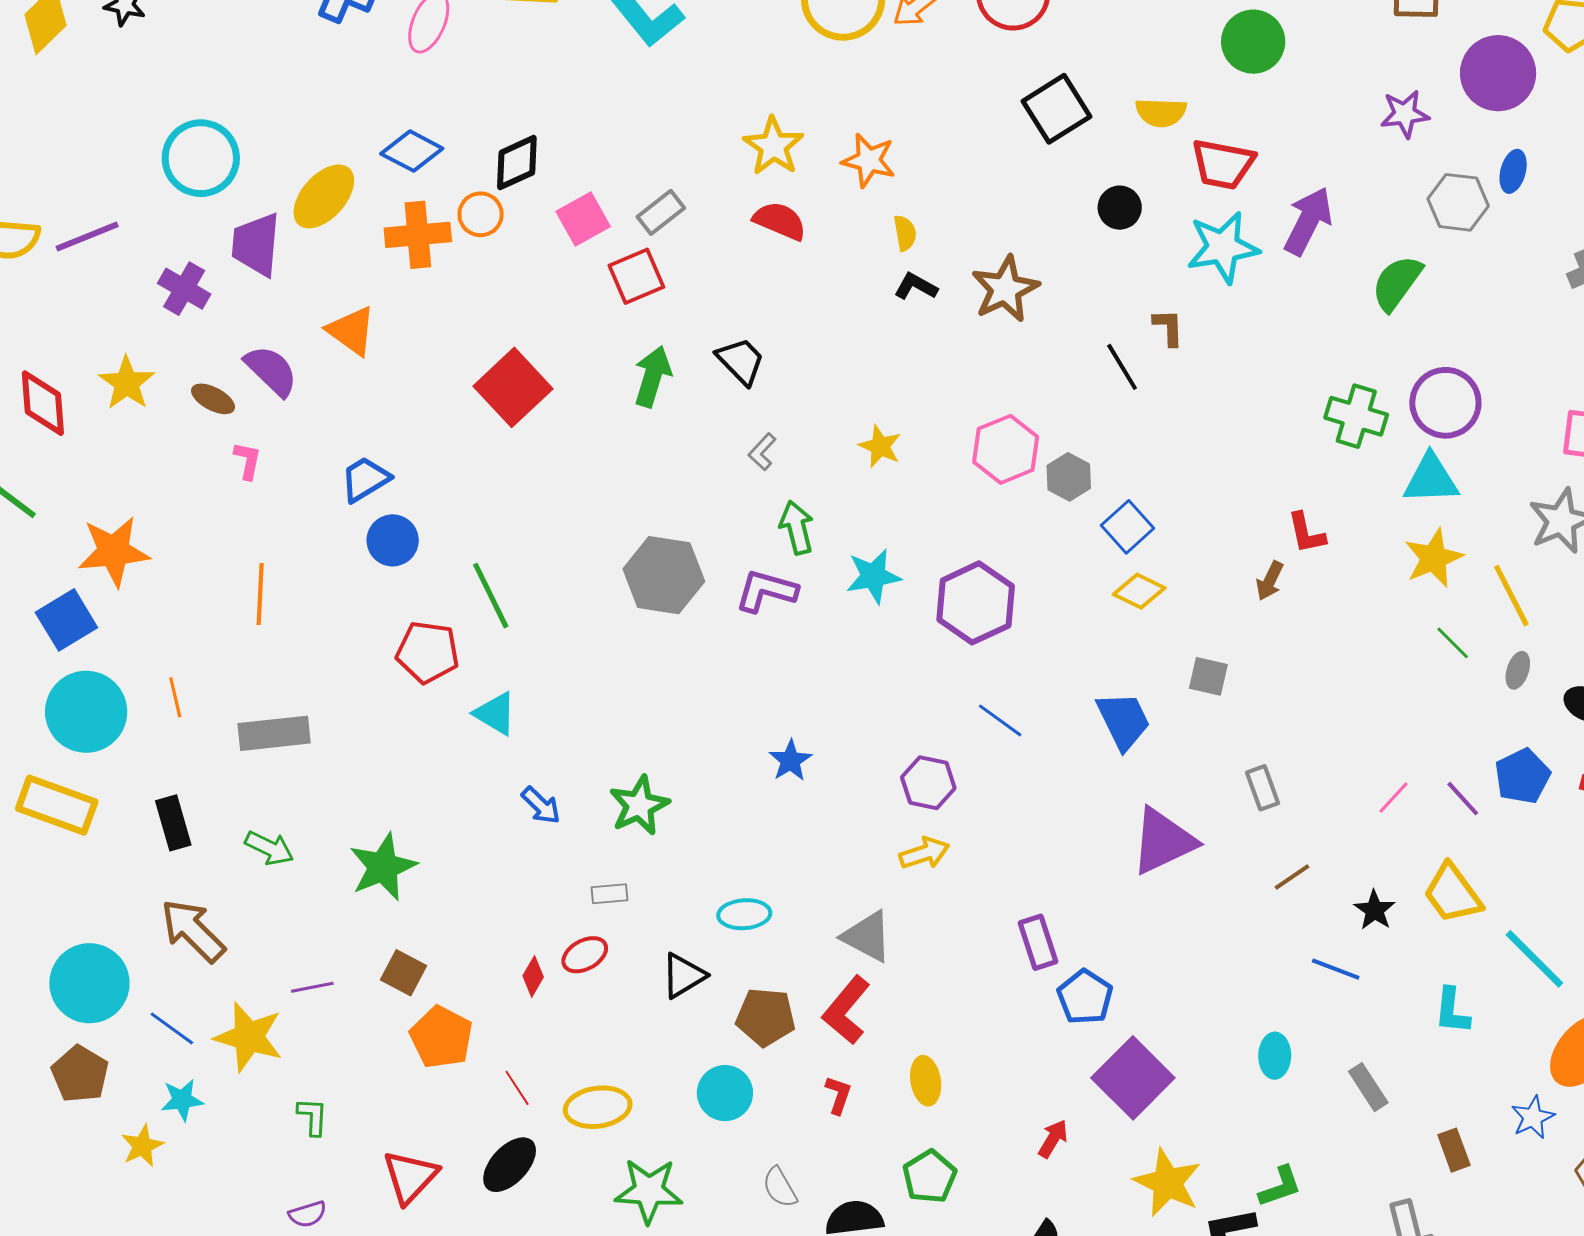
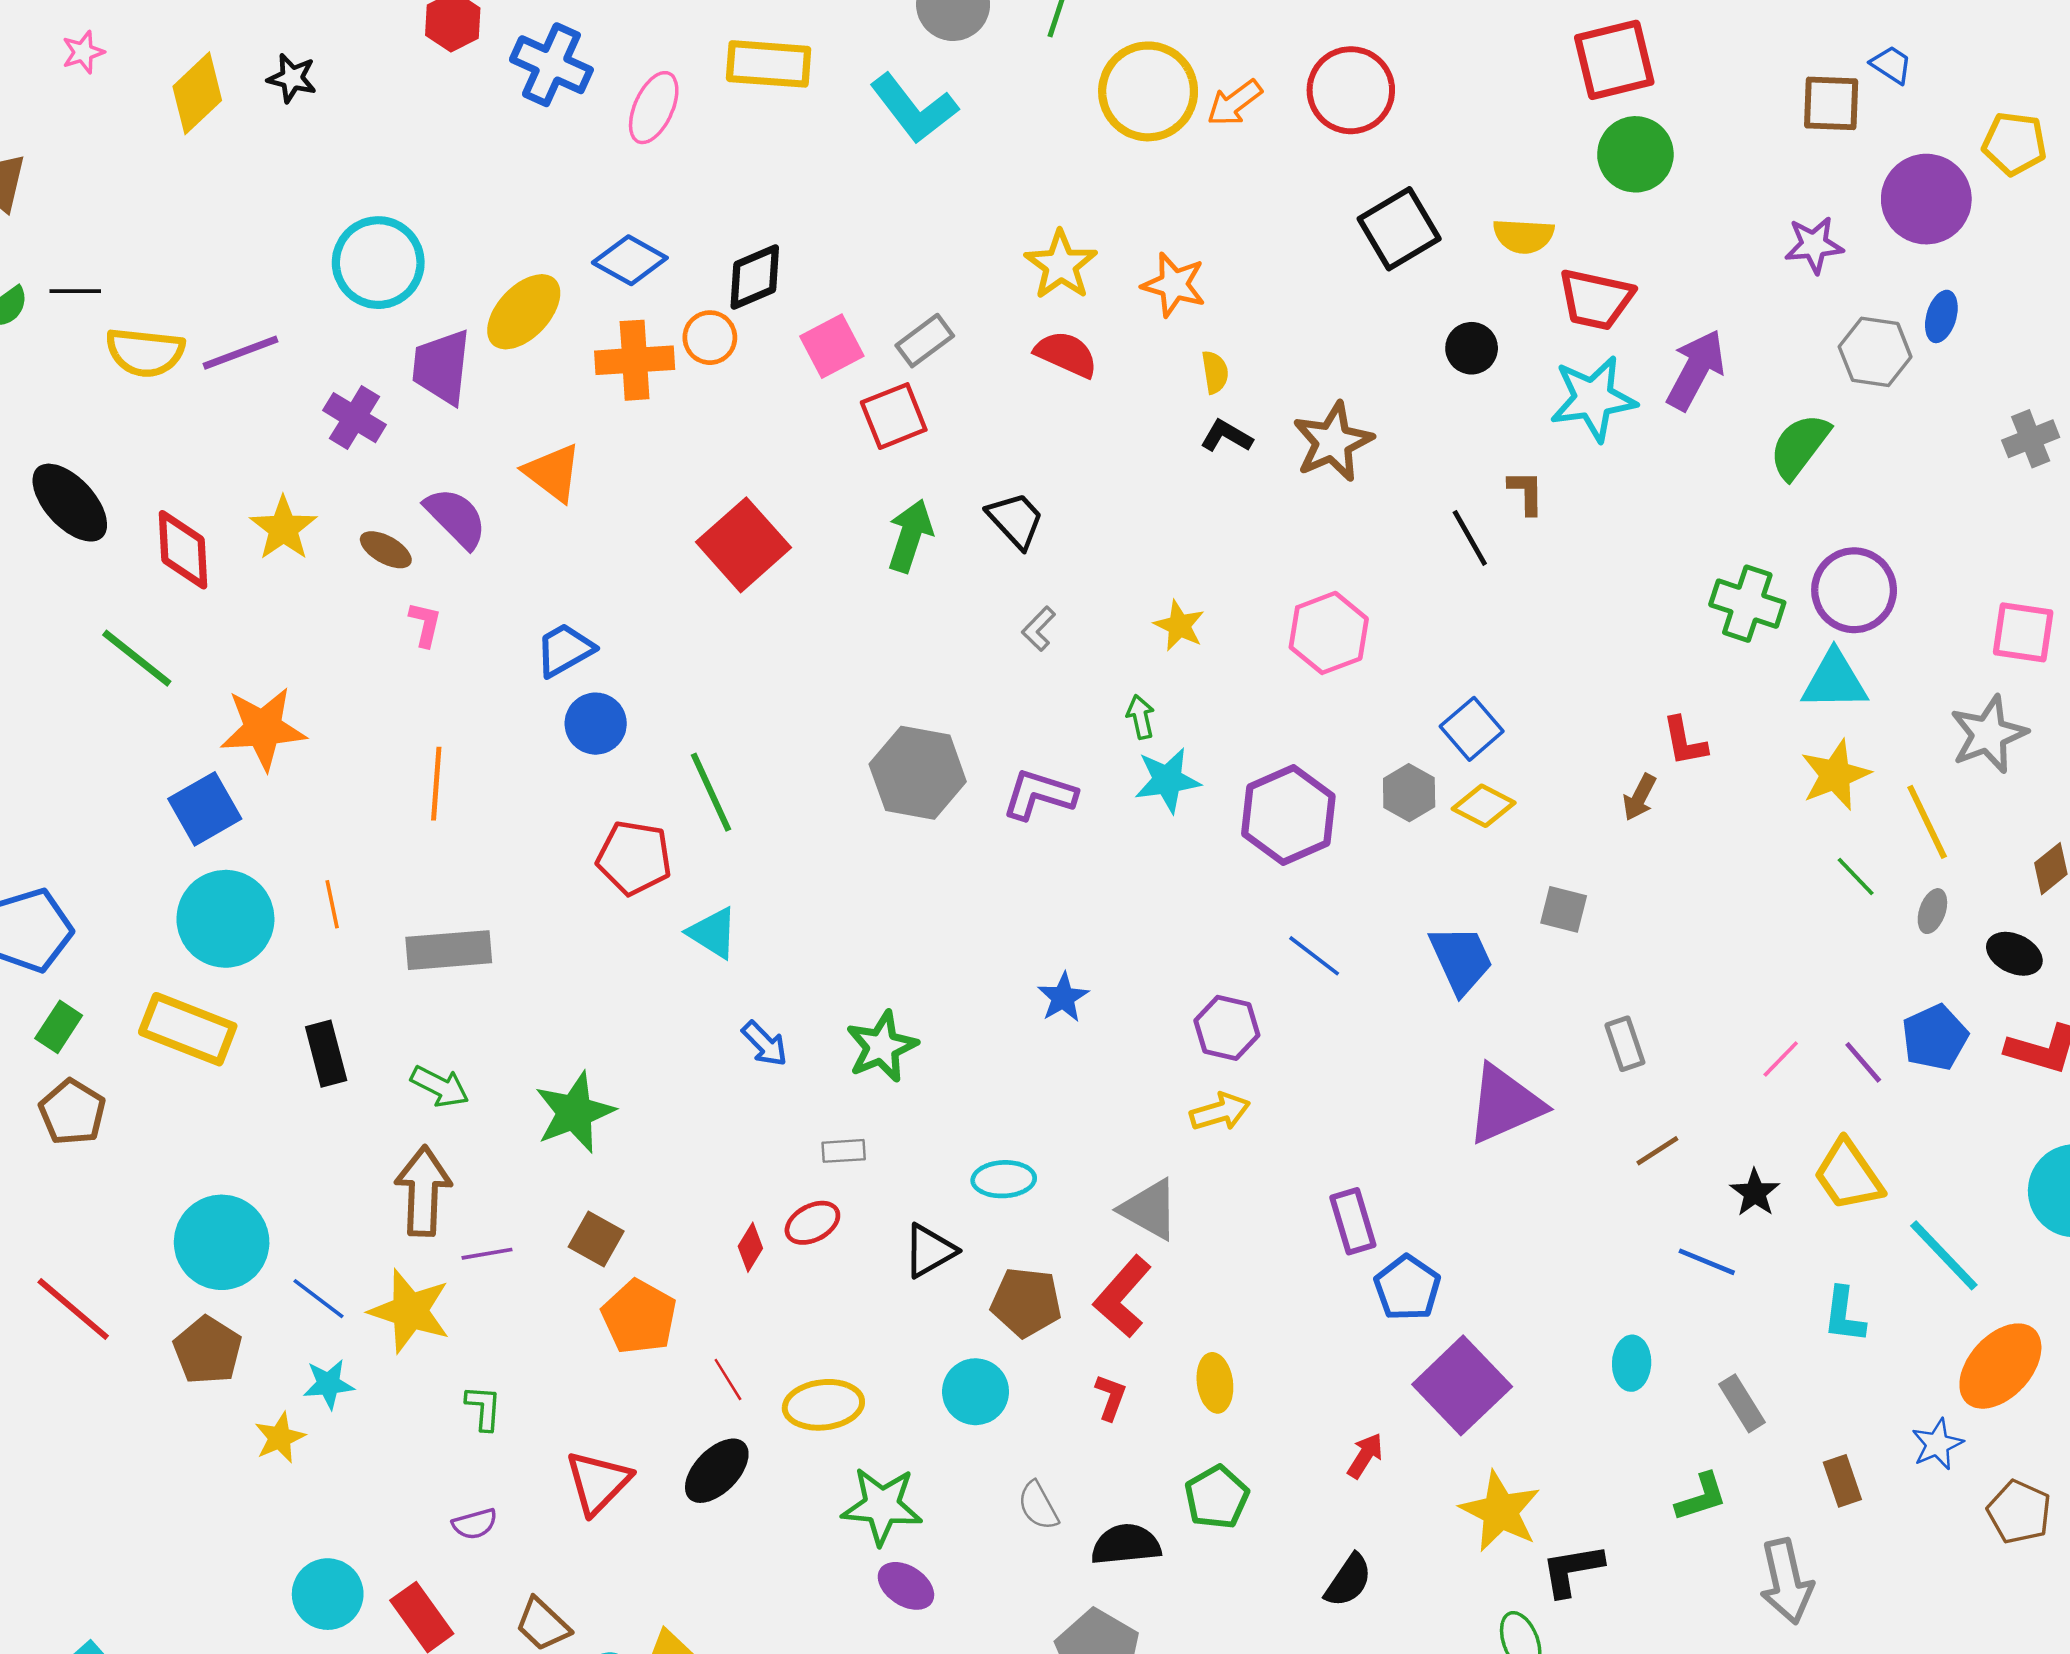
gray hexagon: (1069, 477) -> (1409, 793), moved
green arrow: (797, 527) -> (1141, 717), moved, size x0.7
brown arrow: (193, 931) -> (423, 1191), moved, turned 46
green L-shape: (1280, 1187) -> (1701, 1497), moved

